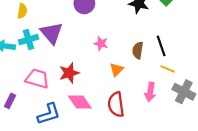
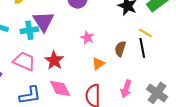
cyan cross: (28, 40) -> (29, 30), moved
yellow line: (168, 69) -> (145, 33), moved
red star: (69, 73) -> (54, 60), turned -30

